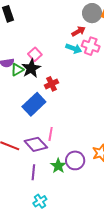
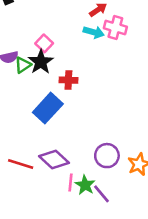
red cross: (52, 84) -> (68, 80), turned 32
pink line: (51, 134) -> (71, 182), moved
purple circle: (75, 160) -> (107, 156), moved
purple line: (33, 172) -> (101, 194), moved, turned -42

